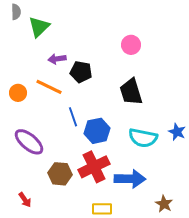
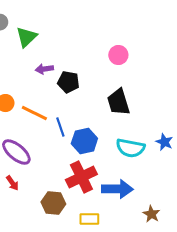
orange line: (49, 87) -> (34, 113), moved
brown hexagon: (60, 174) -> (53, 203), moved
red arrow: (25, 200) -> (12, 183), moved

